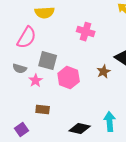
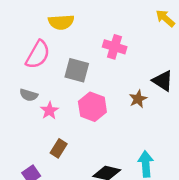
gray square: (48, 61) -> (77, 70), moved
brown rectangle: (43, 110) -> (59, 148), turned -64

